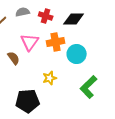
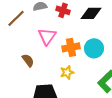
orange cross: (56, 42) -> (71, 47), moved
brown semicircle: (14, 58) -> (28, 60), moved

